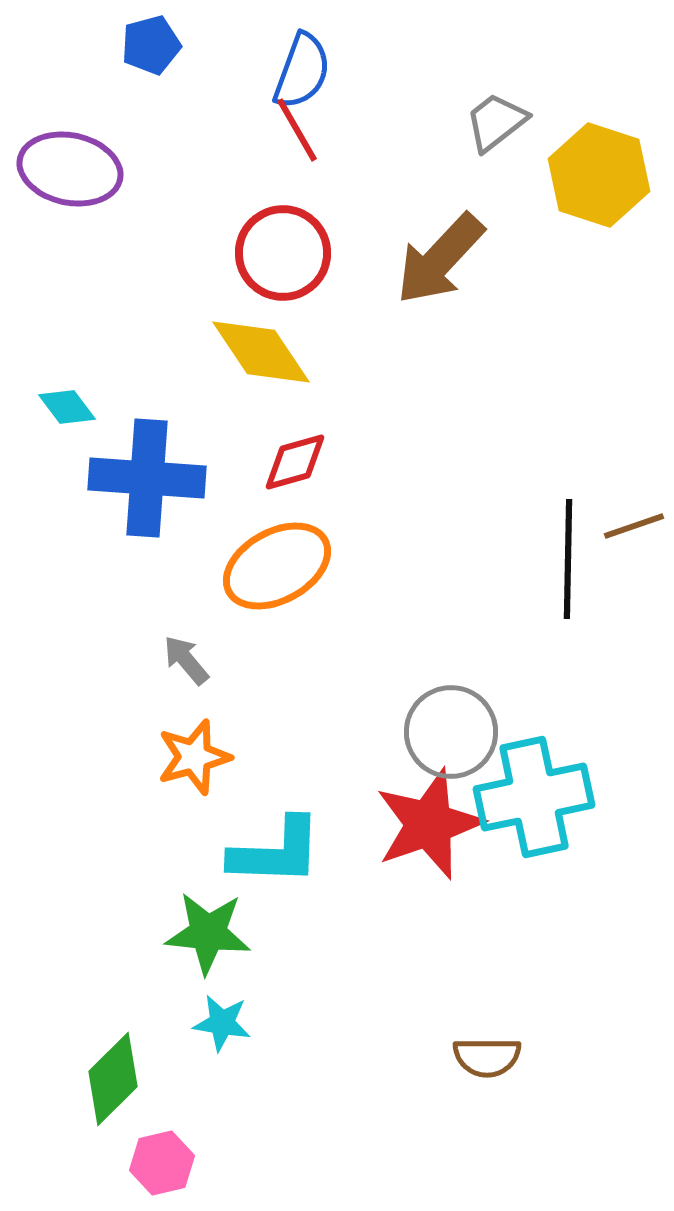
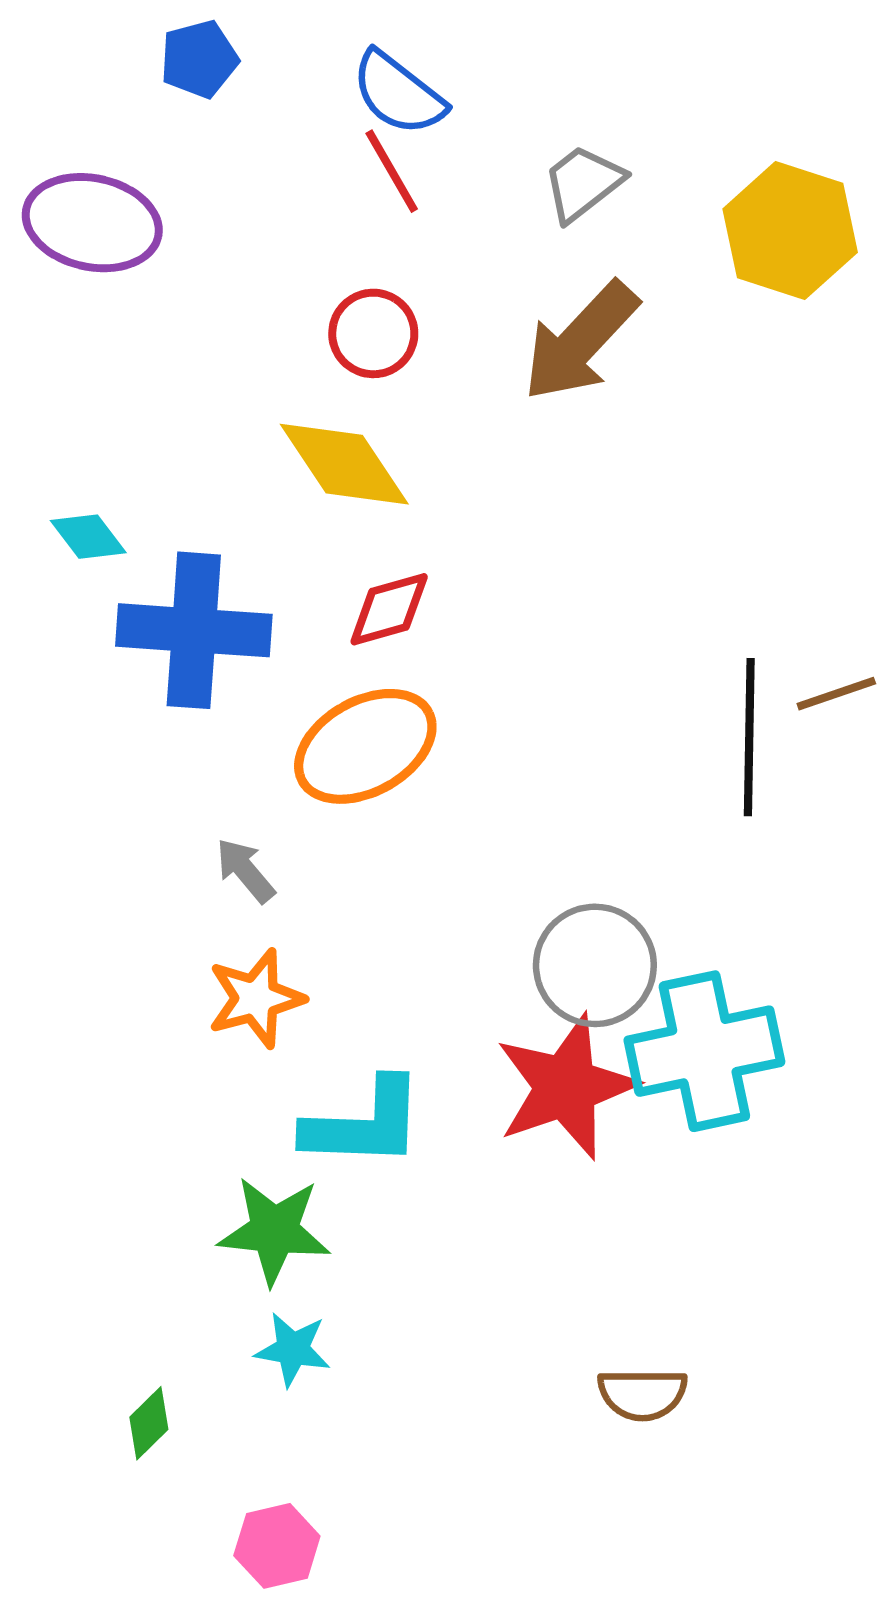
blue semicircle: (302, 71) -> (398, 93), turned 108
gray trapezoid: (496, 122) -> (583, 183), moved
red circle: (283, 253) -> (373, 333), size x0.7
green diamond: (113, 1079) -> (149, 1423), size x0.6
pink hexagon: (162, 1163) -> (277, 1546), moved

